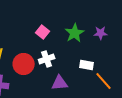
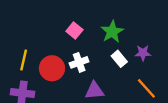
purple star: (101, 33) -> (143, 53), moved
white rectangle: (87, 65) -> (119, 59), moved, turned 40

